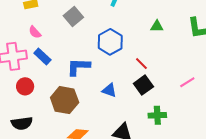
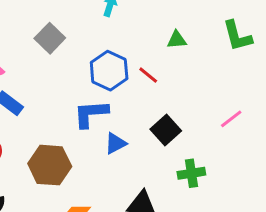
red line: (141, 64) -> (148, 75), moved
blue L-shape: (78, 67) -> (91, 114), moved
blue triangle: (109, 90) -> (115, 143), turned -42

